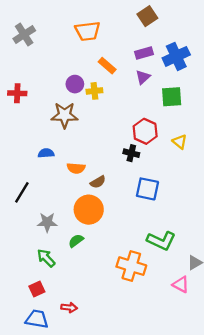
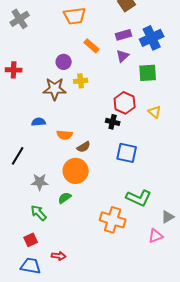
yellow cross: (94, 91) -> (81, 81), moved
pink triangle: (181, 284) -> (156, 236), turned -49

